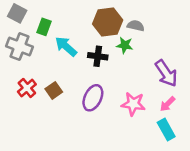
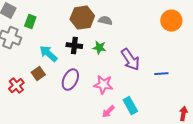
green star: (125, 45) -> (99, 48), moved
cyan arrow: (66, 46) -> (48, 54), moved
red cross: (27, 88) -> (16, 86), moved
pink arrow: (167, 104) -> (108, 112), moved

